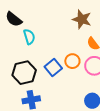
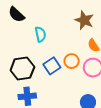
cyan semicircle: (29, 37) -> (40, 34), moved

